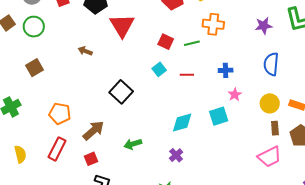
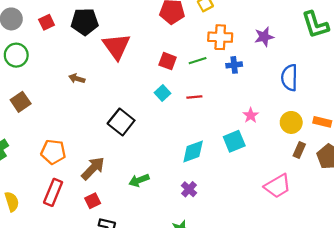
purple star: (264, 26) -> (264, 37), moved
blue cross: (226, 70) -> (234, 65), moved
brown rectangle: (275, 128) -> (299, 150), turned 32
pink trapezoid: (270, 157) -> (278, 186), moved

